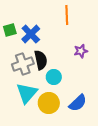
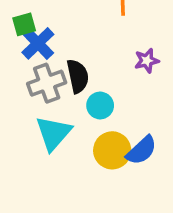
blue cross: (31, 34) -> (38, 43), moved
yellow circle: (49, 103) -> (112, 150), moved

